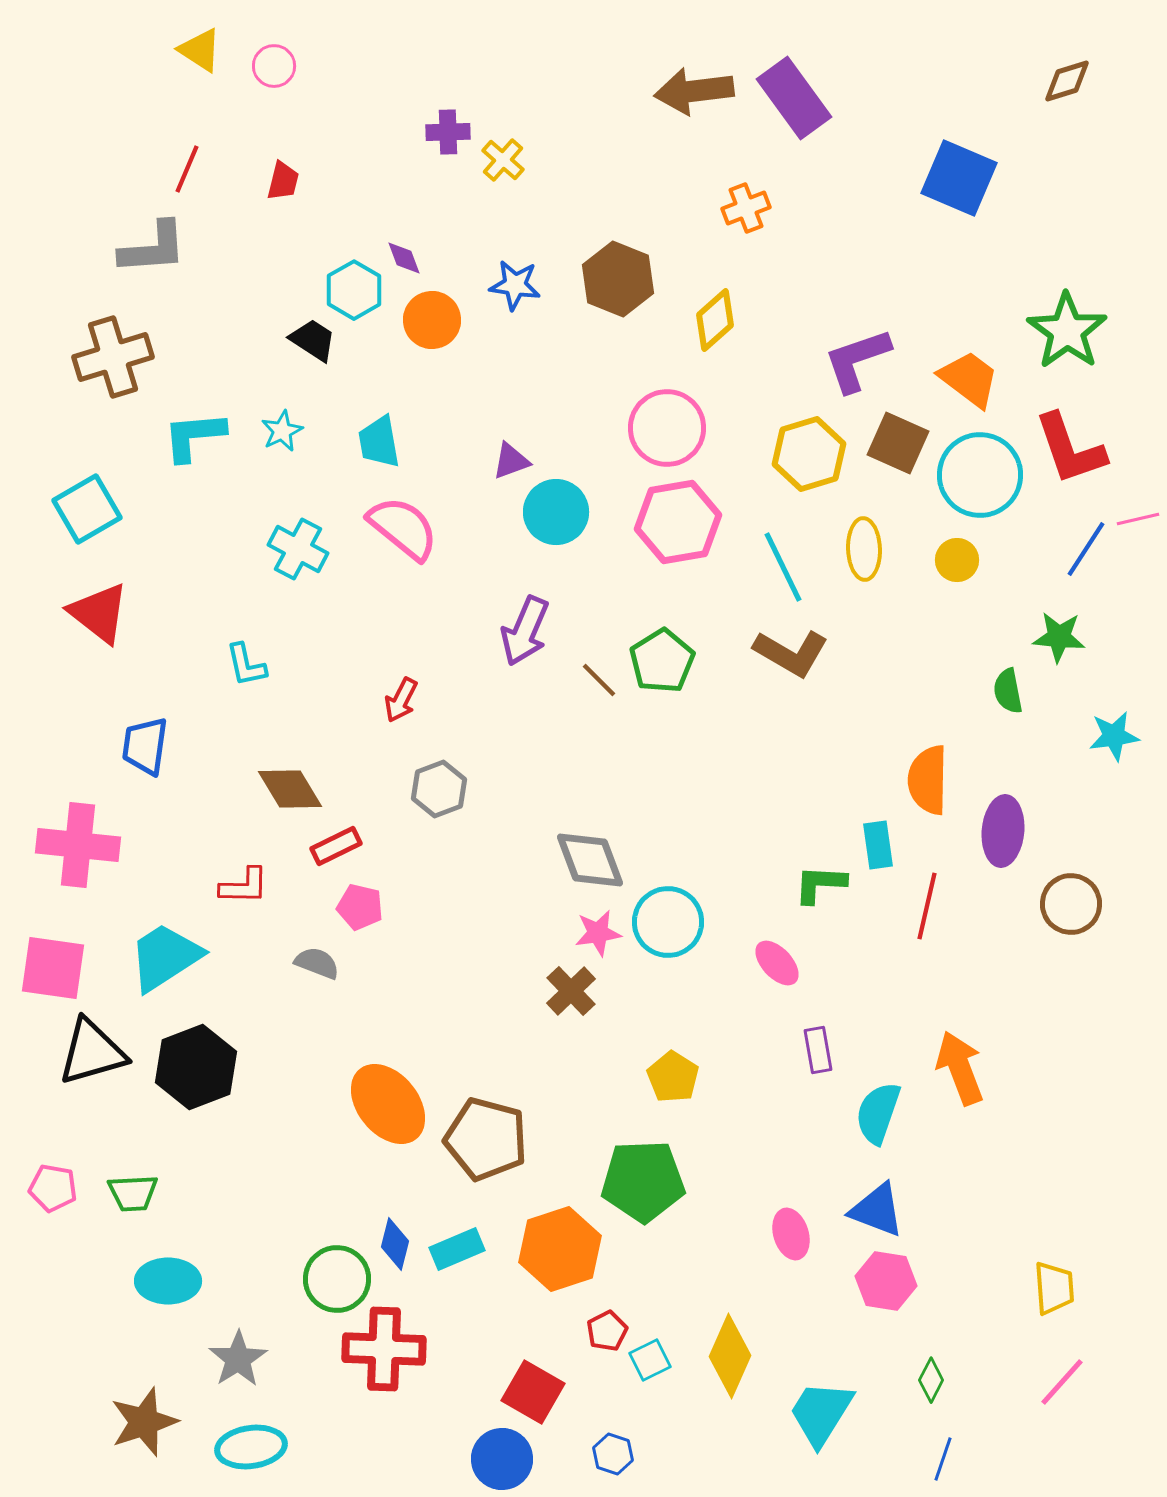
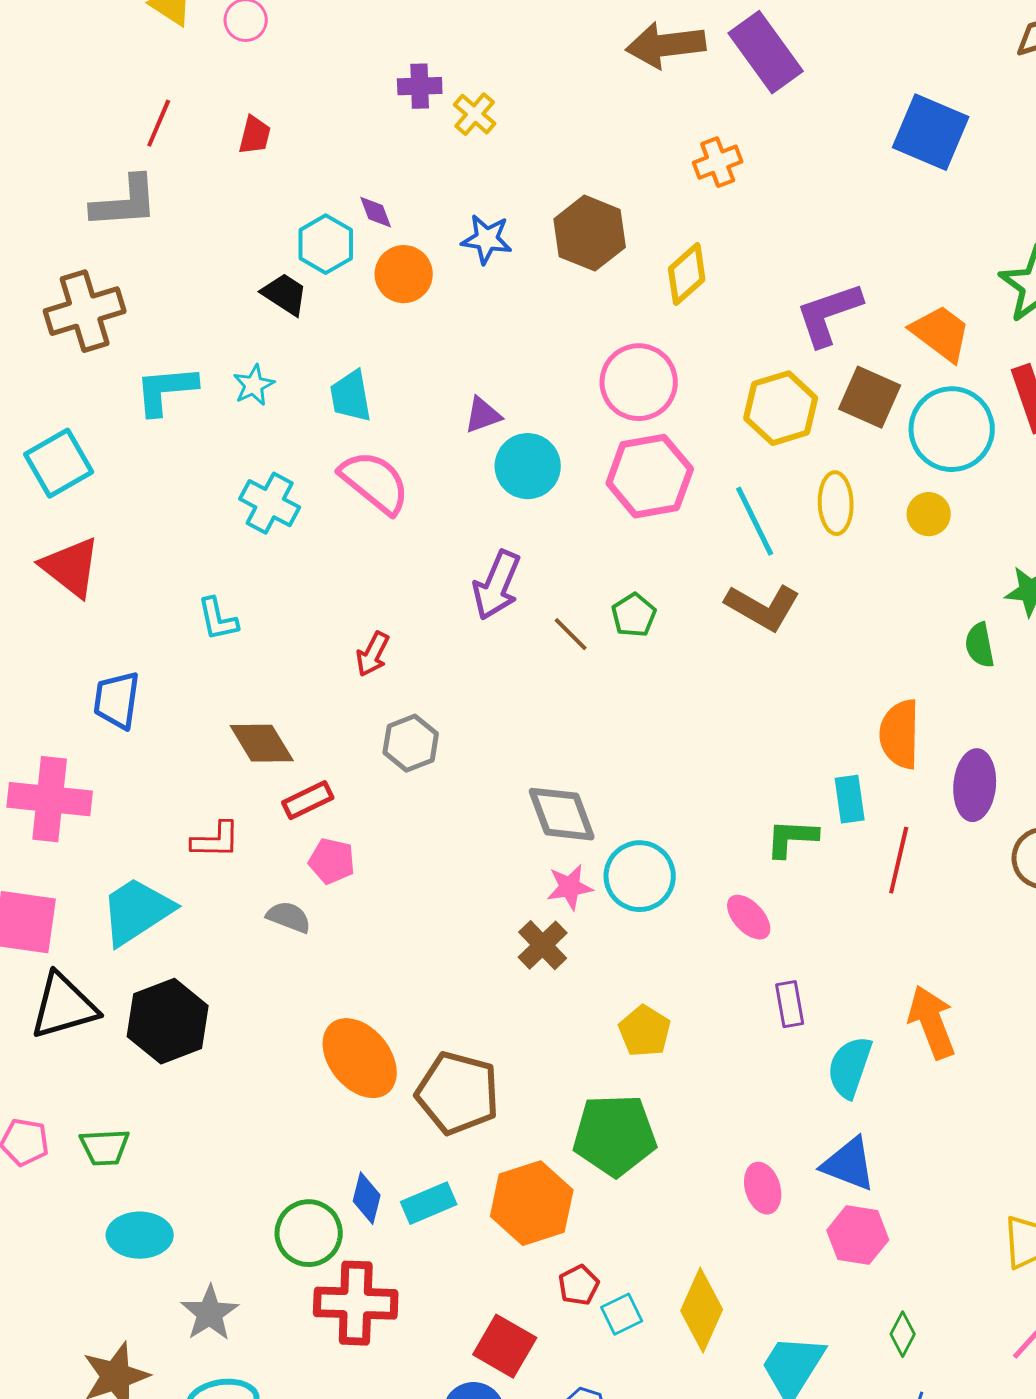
green pentagon: (662, 661) -> (634, 615), size x0.7

